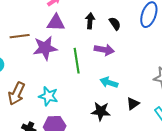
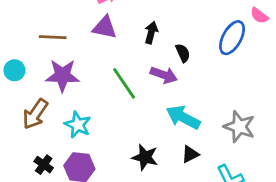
black semicircle: (115, 24) -> (183, 53), moved
purple star: (45, 48) -> (62, 76), moved
green line: (77, 61) -> (124, 83), turned -35
cyan arrow: (109, 83) -> (183, 117), moved, size x1.4

